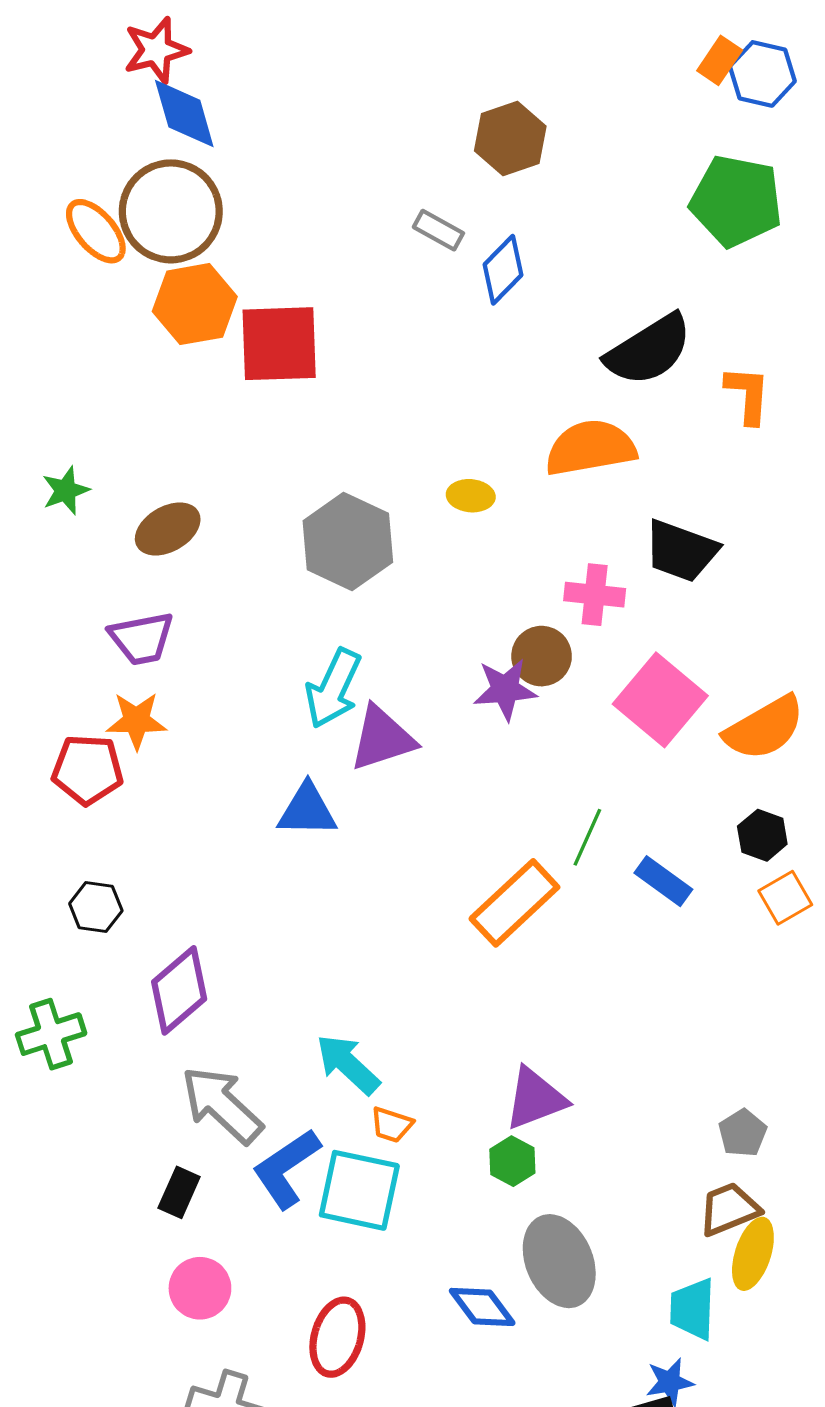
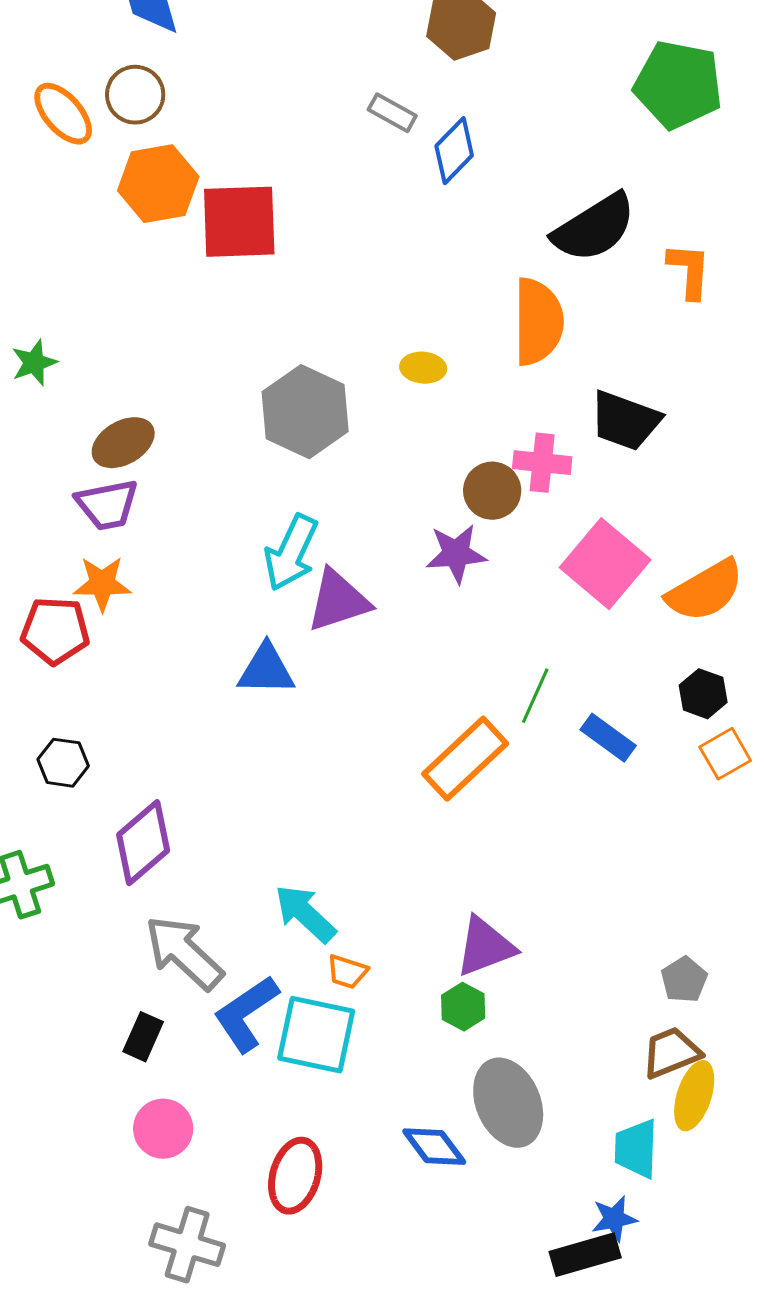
brown circle: (171, 211) -> (135, 95), size x0.6
orange semicircle: (590, 448) -> (538, 322), turned 100
brown ellipse: (168, 529) -> (123, 443), moved
brown circle: (542, 656) -> (492, 491), moved

